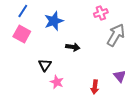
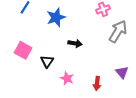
pink square: (22, 34) -> (23, 50), moved
pink star: (57, 82) -> (67, 78), moved

